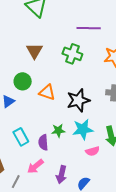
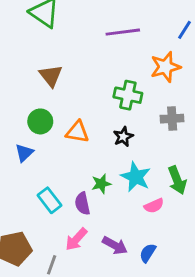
green cross: (72, 54) -> (128, 95), moved
black star: (78, 100) -> (123, 137), size x0.6
cyan star: (83, 129) -> (136, 177), turned -30
purple arrow: (61, 175) -> (115, 245), turned -66

